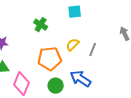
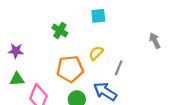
gray line: (93, 50) -> (119, 68), moved

